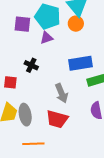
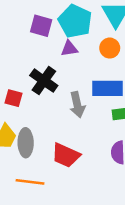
orange circle: (76, 24) -> (110, 48), moved
black cross: (31, 65) -> (44, 81), size x1.5
gray arrow: (61, 93) -> (77, 105), moved

